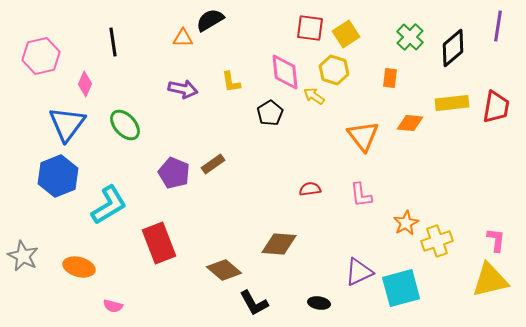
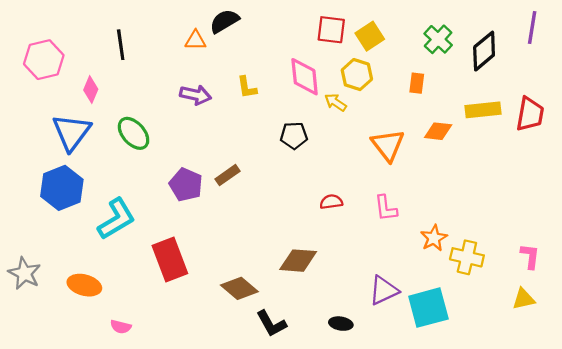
black pentagon: (270, 113) -> (294, 135), moved, turned 30
yellow cross: (437, 241) -> (467, 257), turned 32
yellow triangle: (490, 280) -> (524, 299), size x0.6

